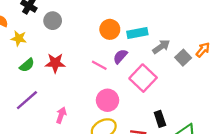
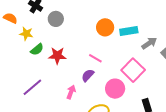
purple semicircle: (120, 56) -> (88, 75), moved
green semicircle: (27, 65) -> (37, 49), moved
pink circle: (108, 100) -> (115, 89), moved
pink arrow: (61, 115) -> (71, 92), moved

